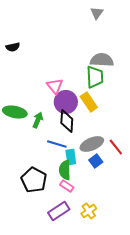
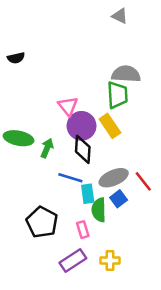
gray triangle: (97, 13) -> (120, 16), turned -40
green semicircle: (65, 170) -> (99, 210), moved
pink rectangle: (67, 186) -> (83, 230), turned 40
yellow cross: (89, 211) -> (110, 260), turned 35

